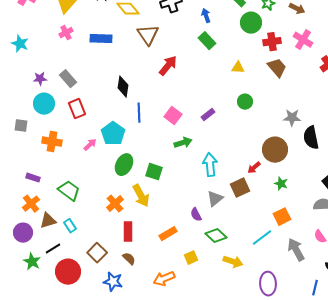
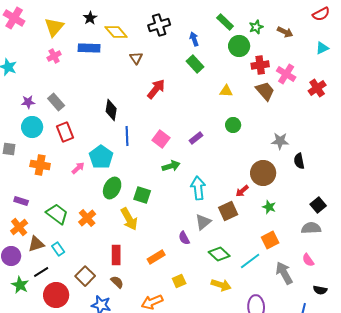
brown triangle: (148, 35) -> (136, 58), size x0.6
blue rectangle: (101, 39) -> (89, 48), moved
pink cross: (303, 40) -> (286, 74), moved
black semicircle: (311, 138) -> (299, 161), size x0.7
orange cross: (115, 204) -> (87, 218), moved
green diamond: (216, 236) -> (219, 254), moved

